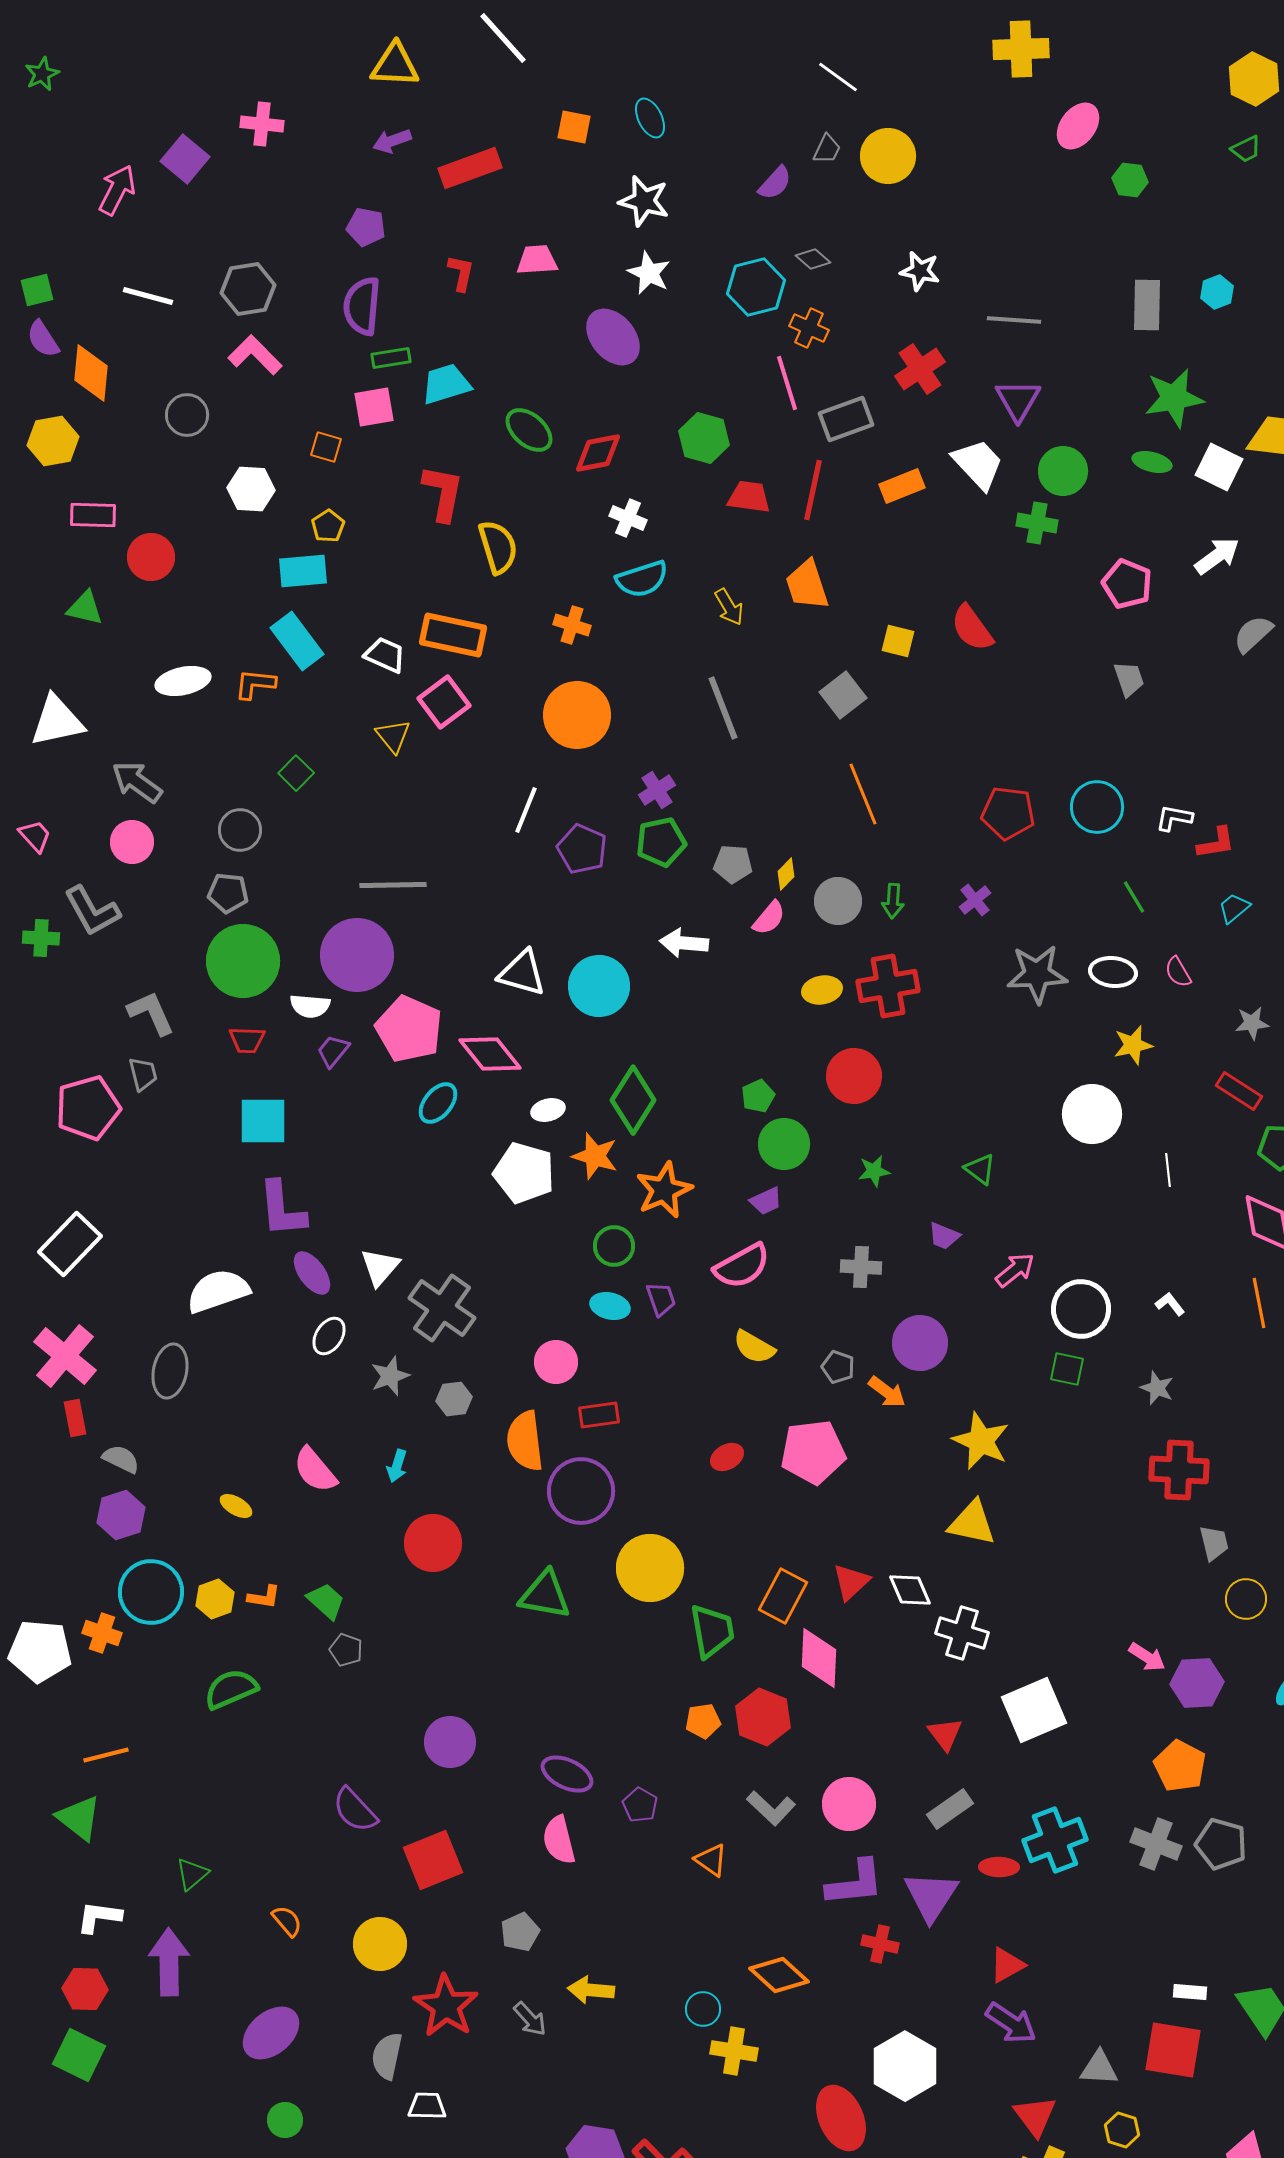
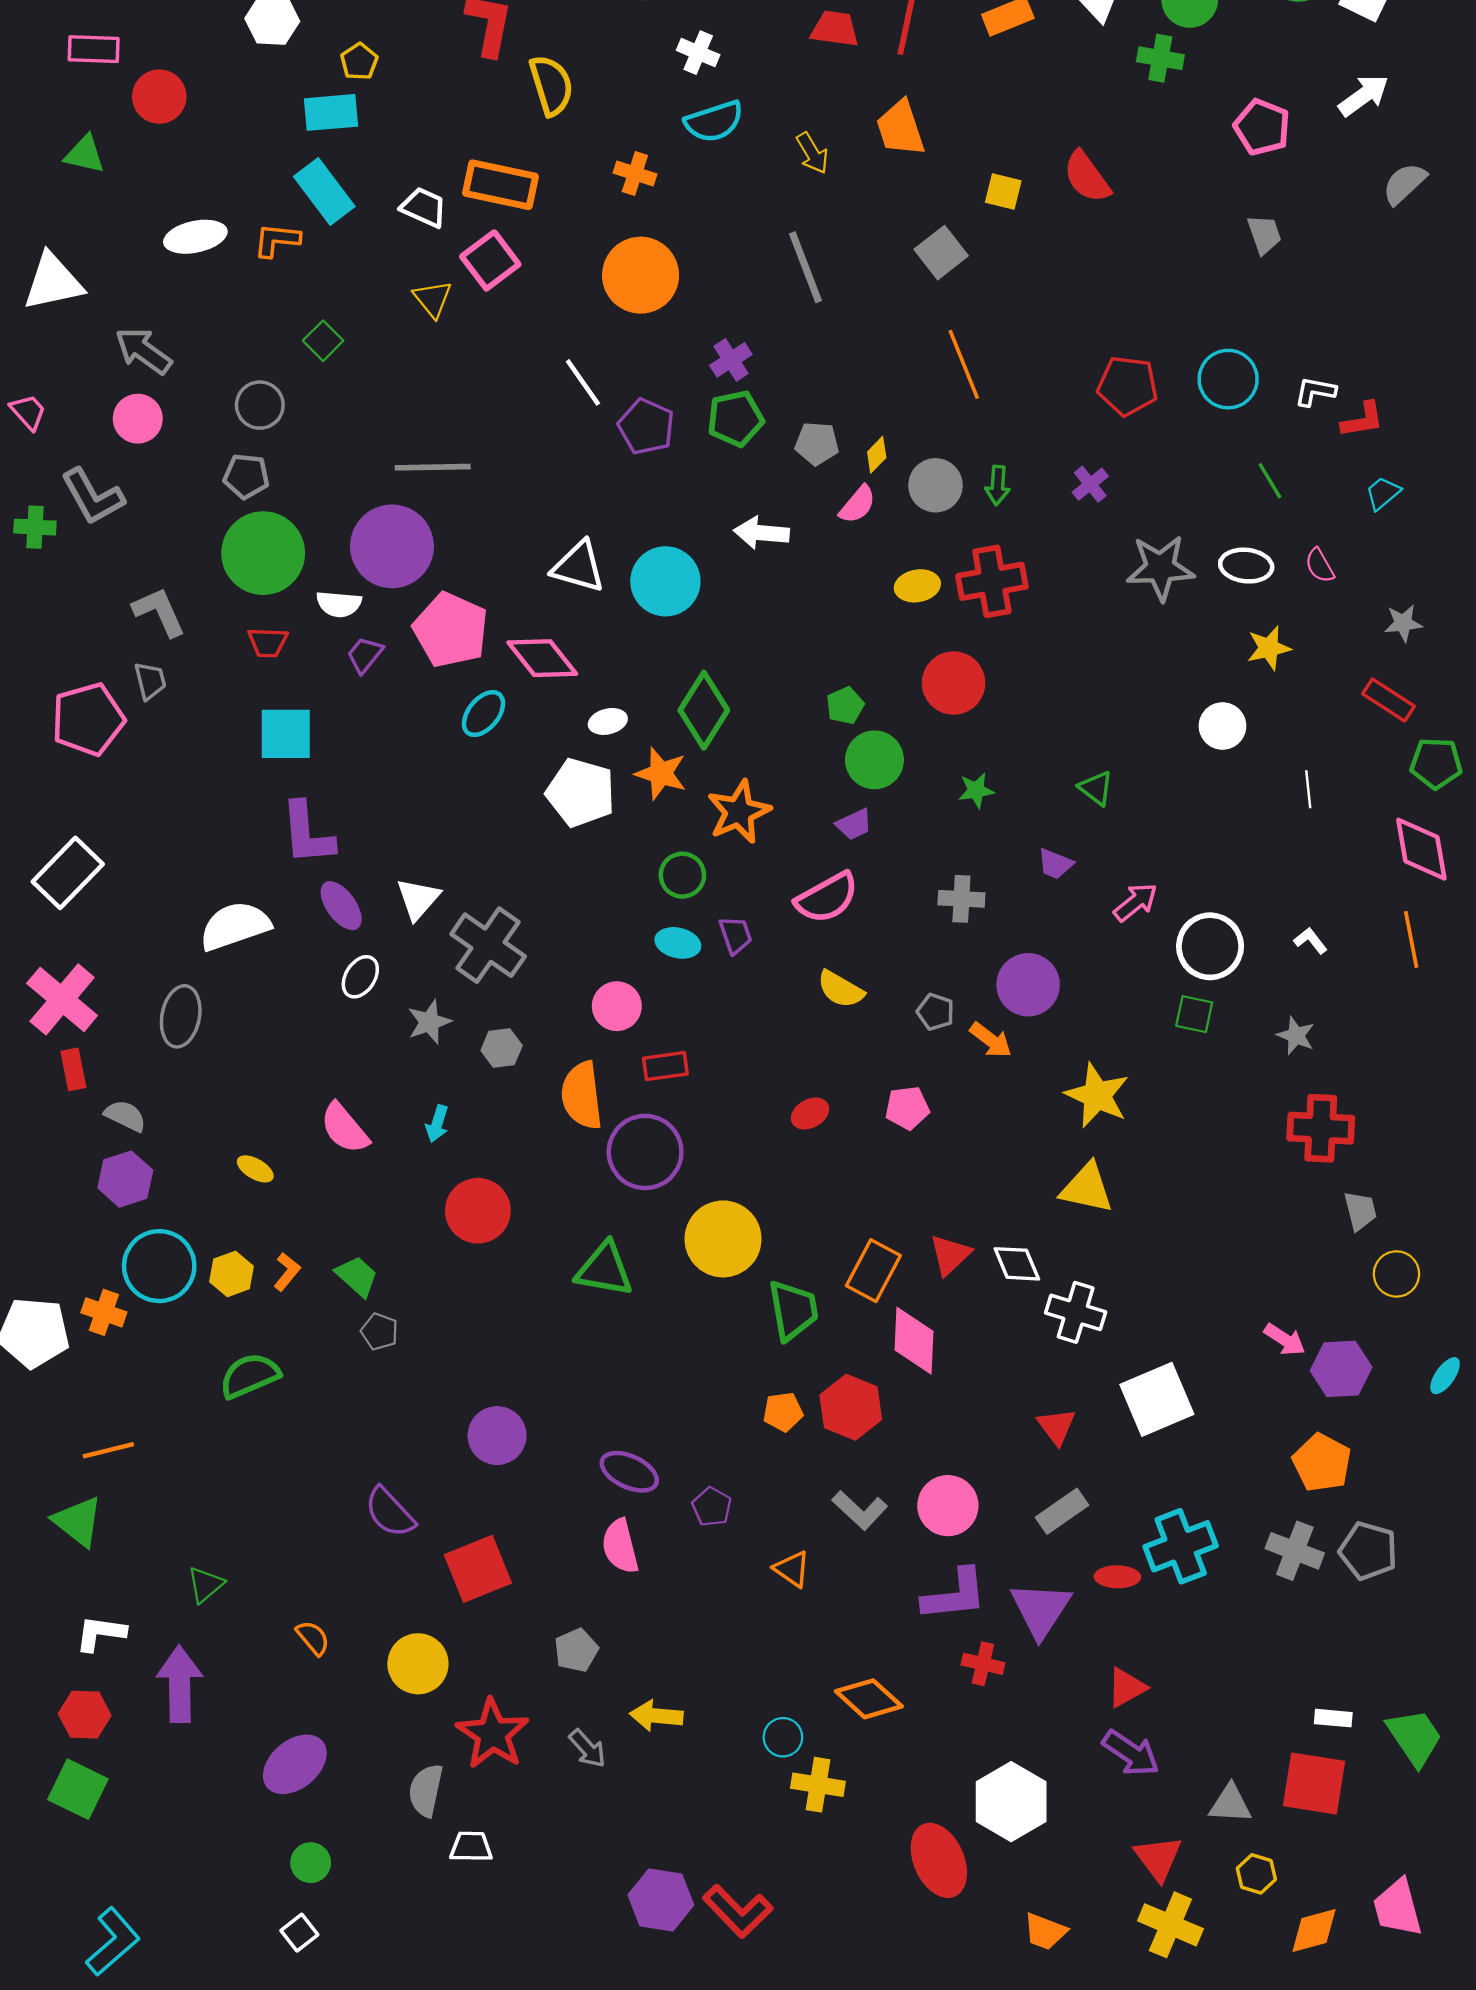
white line: (526, 810) -> (583, 382), turned -57
white circle: (1092, 1114) -> (1222, 726), size x0.7
pink pentagon: (813, 1452) -> (907, 1108), size x0.6
orange L-shape: (264, 1597) -> (287, 1272), turned -60

